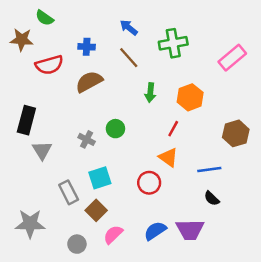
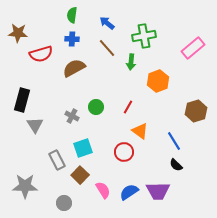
green semicircle: (44, 18) -> (72, 15), moved, turned 63
green arrow: (150, 93) -> (131, 62), moved
red line: (173, 129) -> (128, 107), moved
blue line: (209, 169) -> (174, 141), turned 66
pink semicircle: (113, 234) -> (103, 190), moved, turned 102

